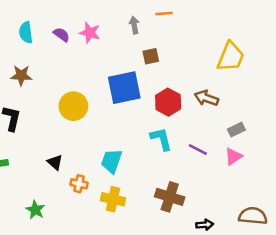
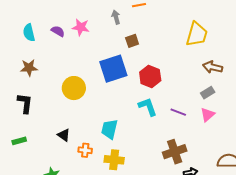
brown arrow: (206, 98) -> (213, 67), moved
brown cross: (170, 197) -> (175, 152), moved, turned -30

